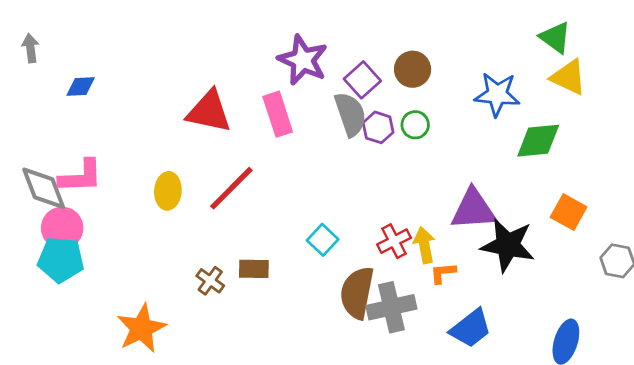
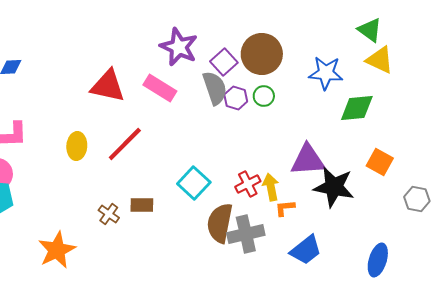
brown circle: (413, 69) -> (262, 54), size x1.5
pink rectangle: (278, 114) -> (160, 88), turned -40
cyan square: (323, 240) -> (194, 183), size x1.4

